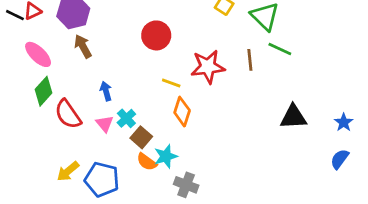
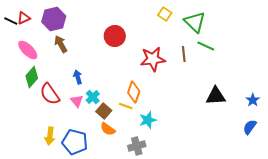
yellow line: (171, 83) -> (126, 106), moved
cyan star: (166, 156) -> (148, 120), moved
yellow arrow: (68, 171) -> (50, 136), turned -42
gray cross: (186, 185) -> (137, 146), turned -36

